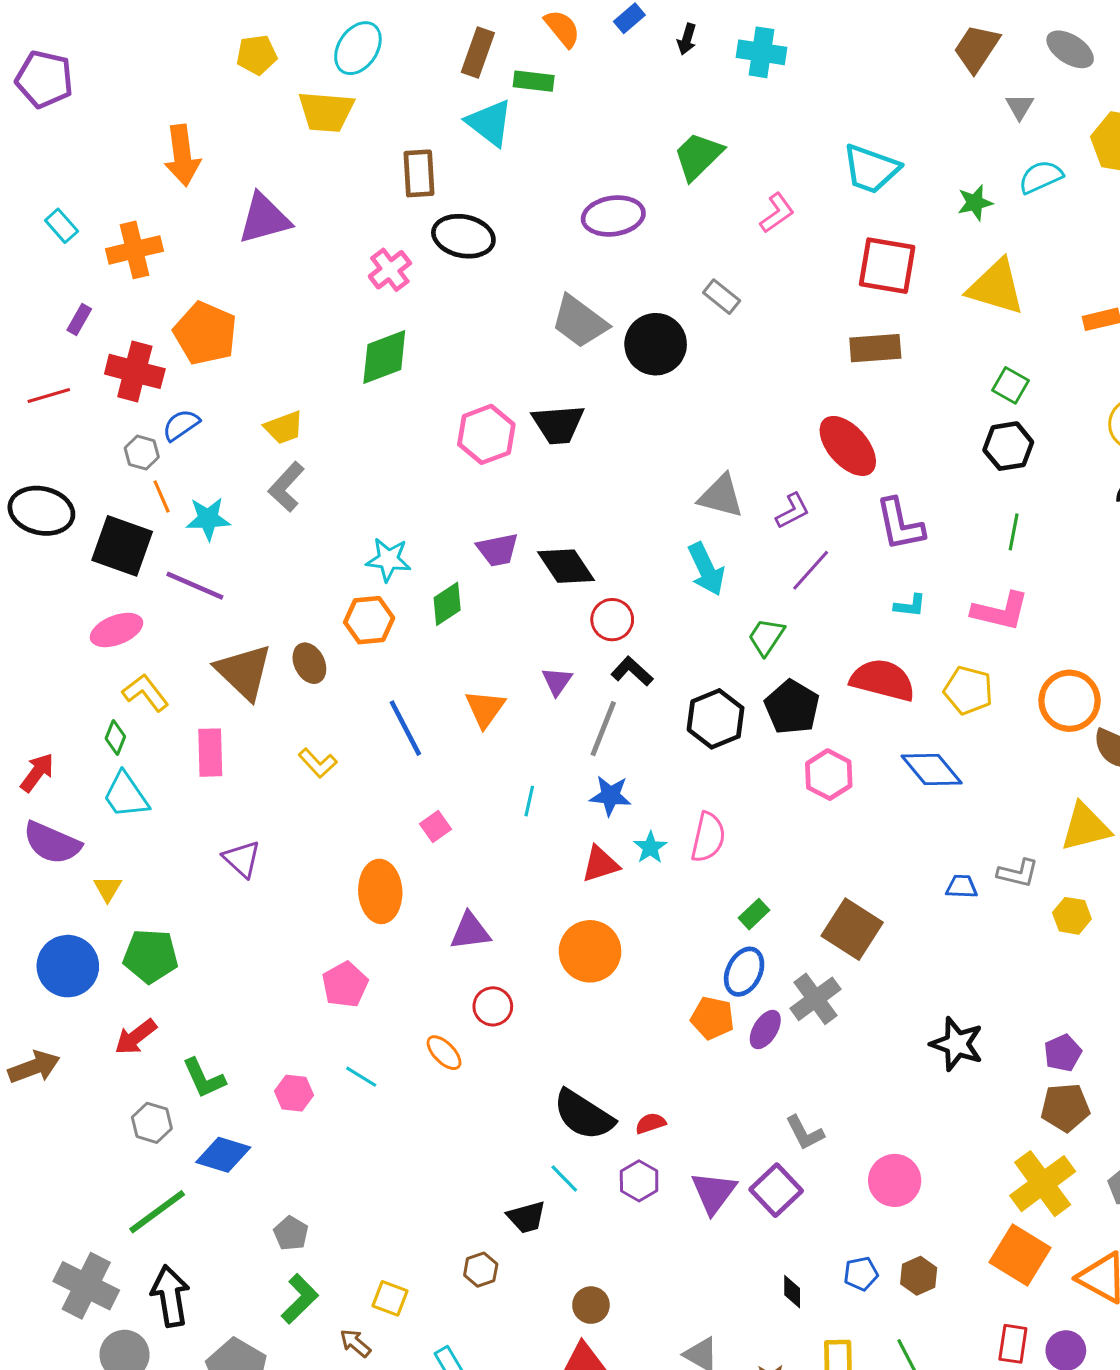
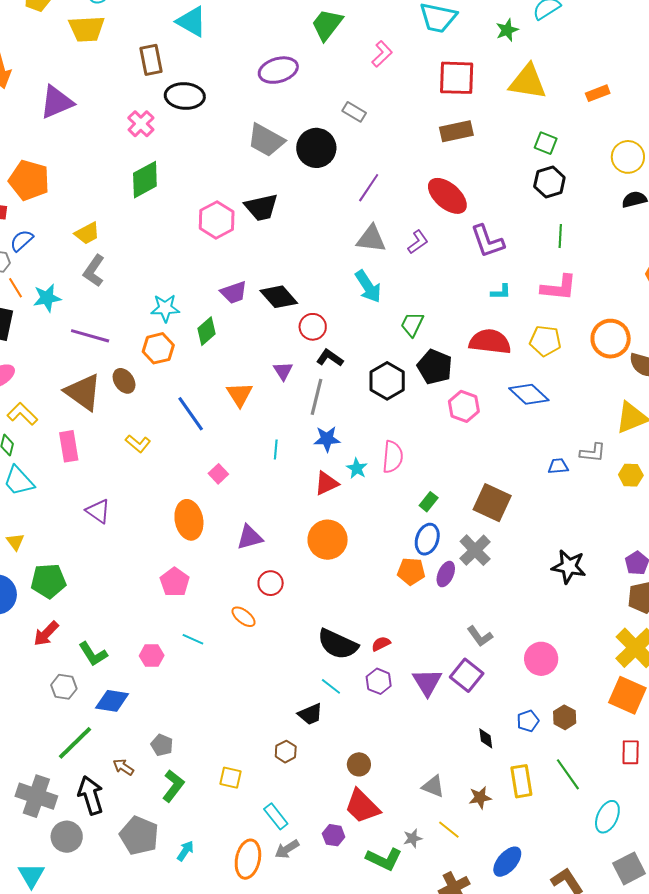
purple line: (811, 570) -> (369, 188), moved
purple line: (195, 586) -> (90, 336), moved
brown arrow: (355, 1343) -> (123, 767), moved

